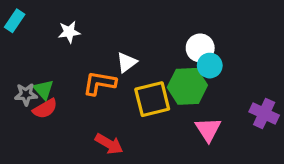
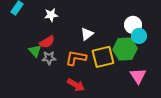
orange L-shape: (99, 83) -> (76, 58), moved
gray star: (26, 94) -> (49, 58), moved
red semicircle: (45, 109) -> (47, 42), moved

